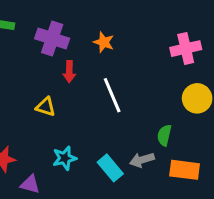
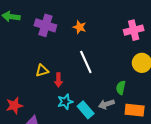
red arrow: (69, 72) -> (58, 80), moved
yellow triangle: (46, 107) -> (42, 71), turned -32
cyan star: (65, 158) -> (65, 102), moved

